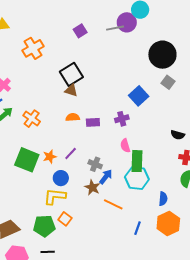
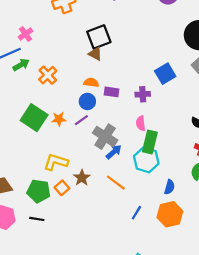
gray cross: (95, 164) -> (105, 137), size x1.6
blue circle: (61, 178) -> (87, 101), moved
brown star: (92, 187) -> (82, 178), moved

